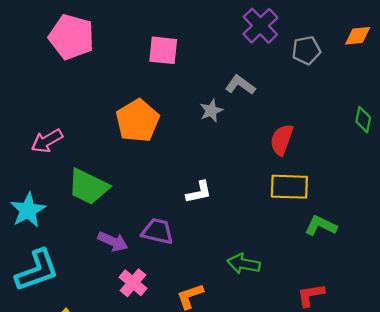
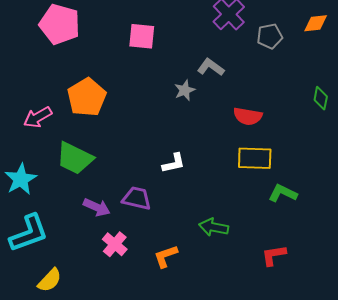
orange pentagon: (137, 121) -> (87, 97), moved
red semicircle: (282, 140) -> (248, 116), turned -100

